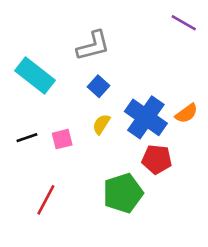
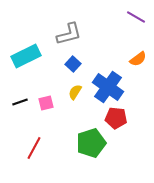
cyan rectangle: (35, 76) -> (26, 56), turned -64
orange semicircle: (186, 113) -> (138, 59), moved

